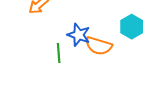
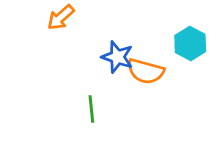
green line: (59, 53) -> (91, 109), moved

